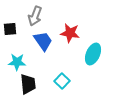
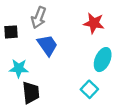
red star: (70, 33) -> (94, 23), moved
cyan square: (62, 81) -> (89, 89), moved

